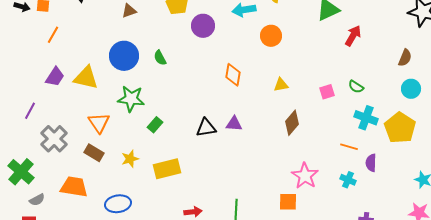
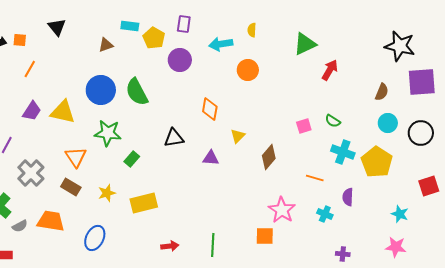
green semicircle: (160, 58) -> (137, 92), size x1.8
yellow triangle: (281, 85) -> (238, 136), moved, turned -35
black triangle: (206, 128) -> (174, 138), moved
orange line: (349, 147) -> (315, 178), moved
gray semicircle: (37, 200) -> (20, 226), moved
blue ellipse: (118, 204) -> (95, 238), turned -55

